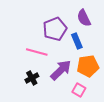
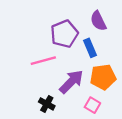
pink line: (37, 52) -> (43, 61), turned -30
black cross: (32, 78) -> (47, 104), moved, turned -32

